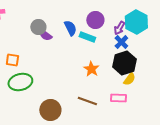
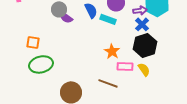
purple arrow: (119, 28) -> (140, 10), turned -128
yellow semicircle: (129, 79) -> (144, 69), moved, turned -72
pink rectangle: (118, 98) -> (125, 66), moved

